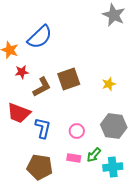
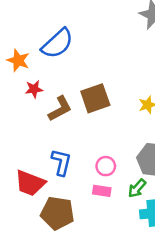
red trapezoid: (19, 113) -> (30, 183), moved
green arrow: (94, 155) -> (137, 188), moved
pink rectangle: (74, 158) -> (102, 191), moved

